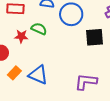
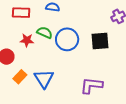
blue circle: (71, 14) -> (67, 39), moved
blue triangle: (38, 75) -> (44, 79), turned 35

